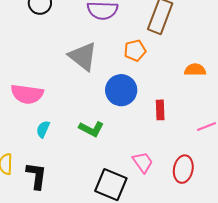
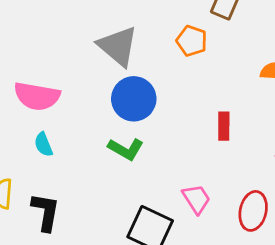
orange pentagon: (135, 51) -> (192, 41), turned 30
blue circle: (121, 90) -> (134, 99), moved
cyan semicircle: (43, 129) -> (43, 144), moved, turned -48

